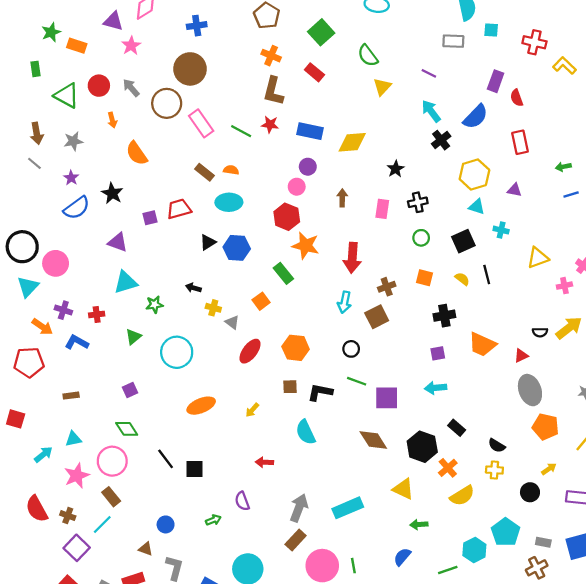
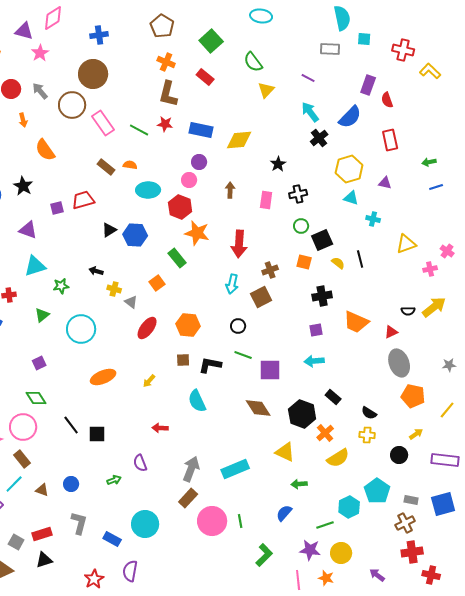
cyan ellipse: (229, 202) -> (148, 190), moved
black square: (463, 241) -> (322, 240), moved
brown triangle: (146, 549) -> (42, 490), moved

